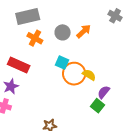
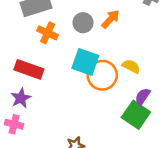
cyan square: (62, 63) -> (85, 62), size x1.5
yellow semicircle: (89, 75) -> (131, 66), moved
green square: (98, 106) -> (136, 115), size x1.5

